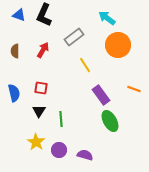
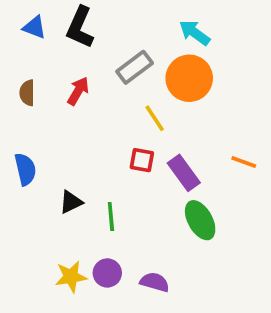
orange circle: (118, 45) -> (189, 78), moved
red square: (41, 88) -> (142, 160), moved
black triangle: (39, 111) -> (71, 202), turned 32
yellow star: (36, 142) -> (71, 277), moved, turned 30

